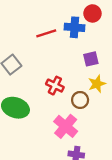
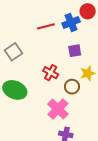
blue cross: (75, 27) -> (71, 23), turned -30
purple square: (91, 59) -> (75, 51), moved

